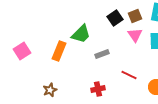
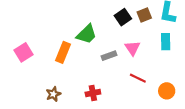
pink triangle: (135, 35) -> (132, 48), moved
red cross: (98, 89) -> (93, 93), moved

